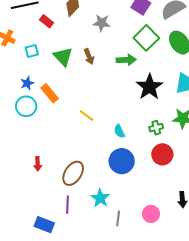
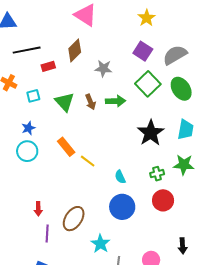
red rectangle: (46, 21) -> (48, 66), turned -56
green arrow: (126, 60) -> (116, 101), moved
orange rectangle: (50, 93) -> (66, 147), moved
purple line: (67, 205) -> (47, 233), moved

